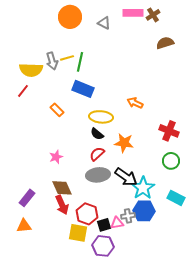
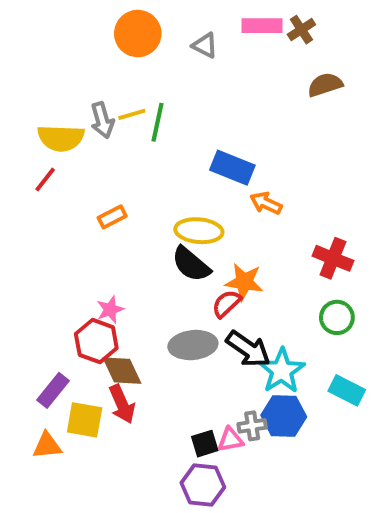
blue rectangle: (83, 89) -> (232, 168), moved
orange rectangle: (57, 110) -> (112, 217), turned -72
black semicircle: (97, 134) -> (191, 264), size x1.5
red semicircle: (97, 154) -> (226, 304), moved
red hexagon: (87, 214) -> (96, 341), moved
yellow square: (78, 233) -> (85, 420), moved

